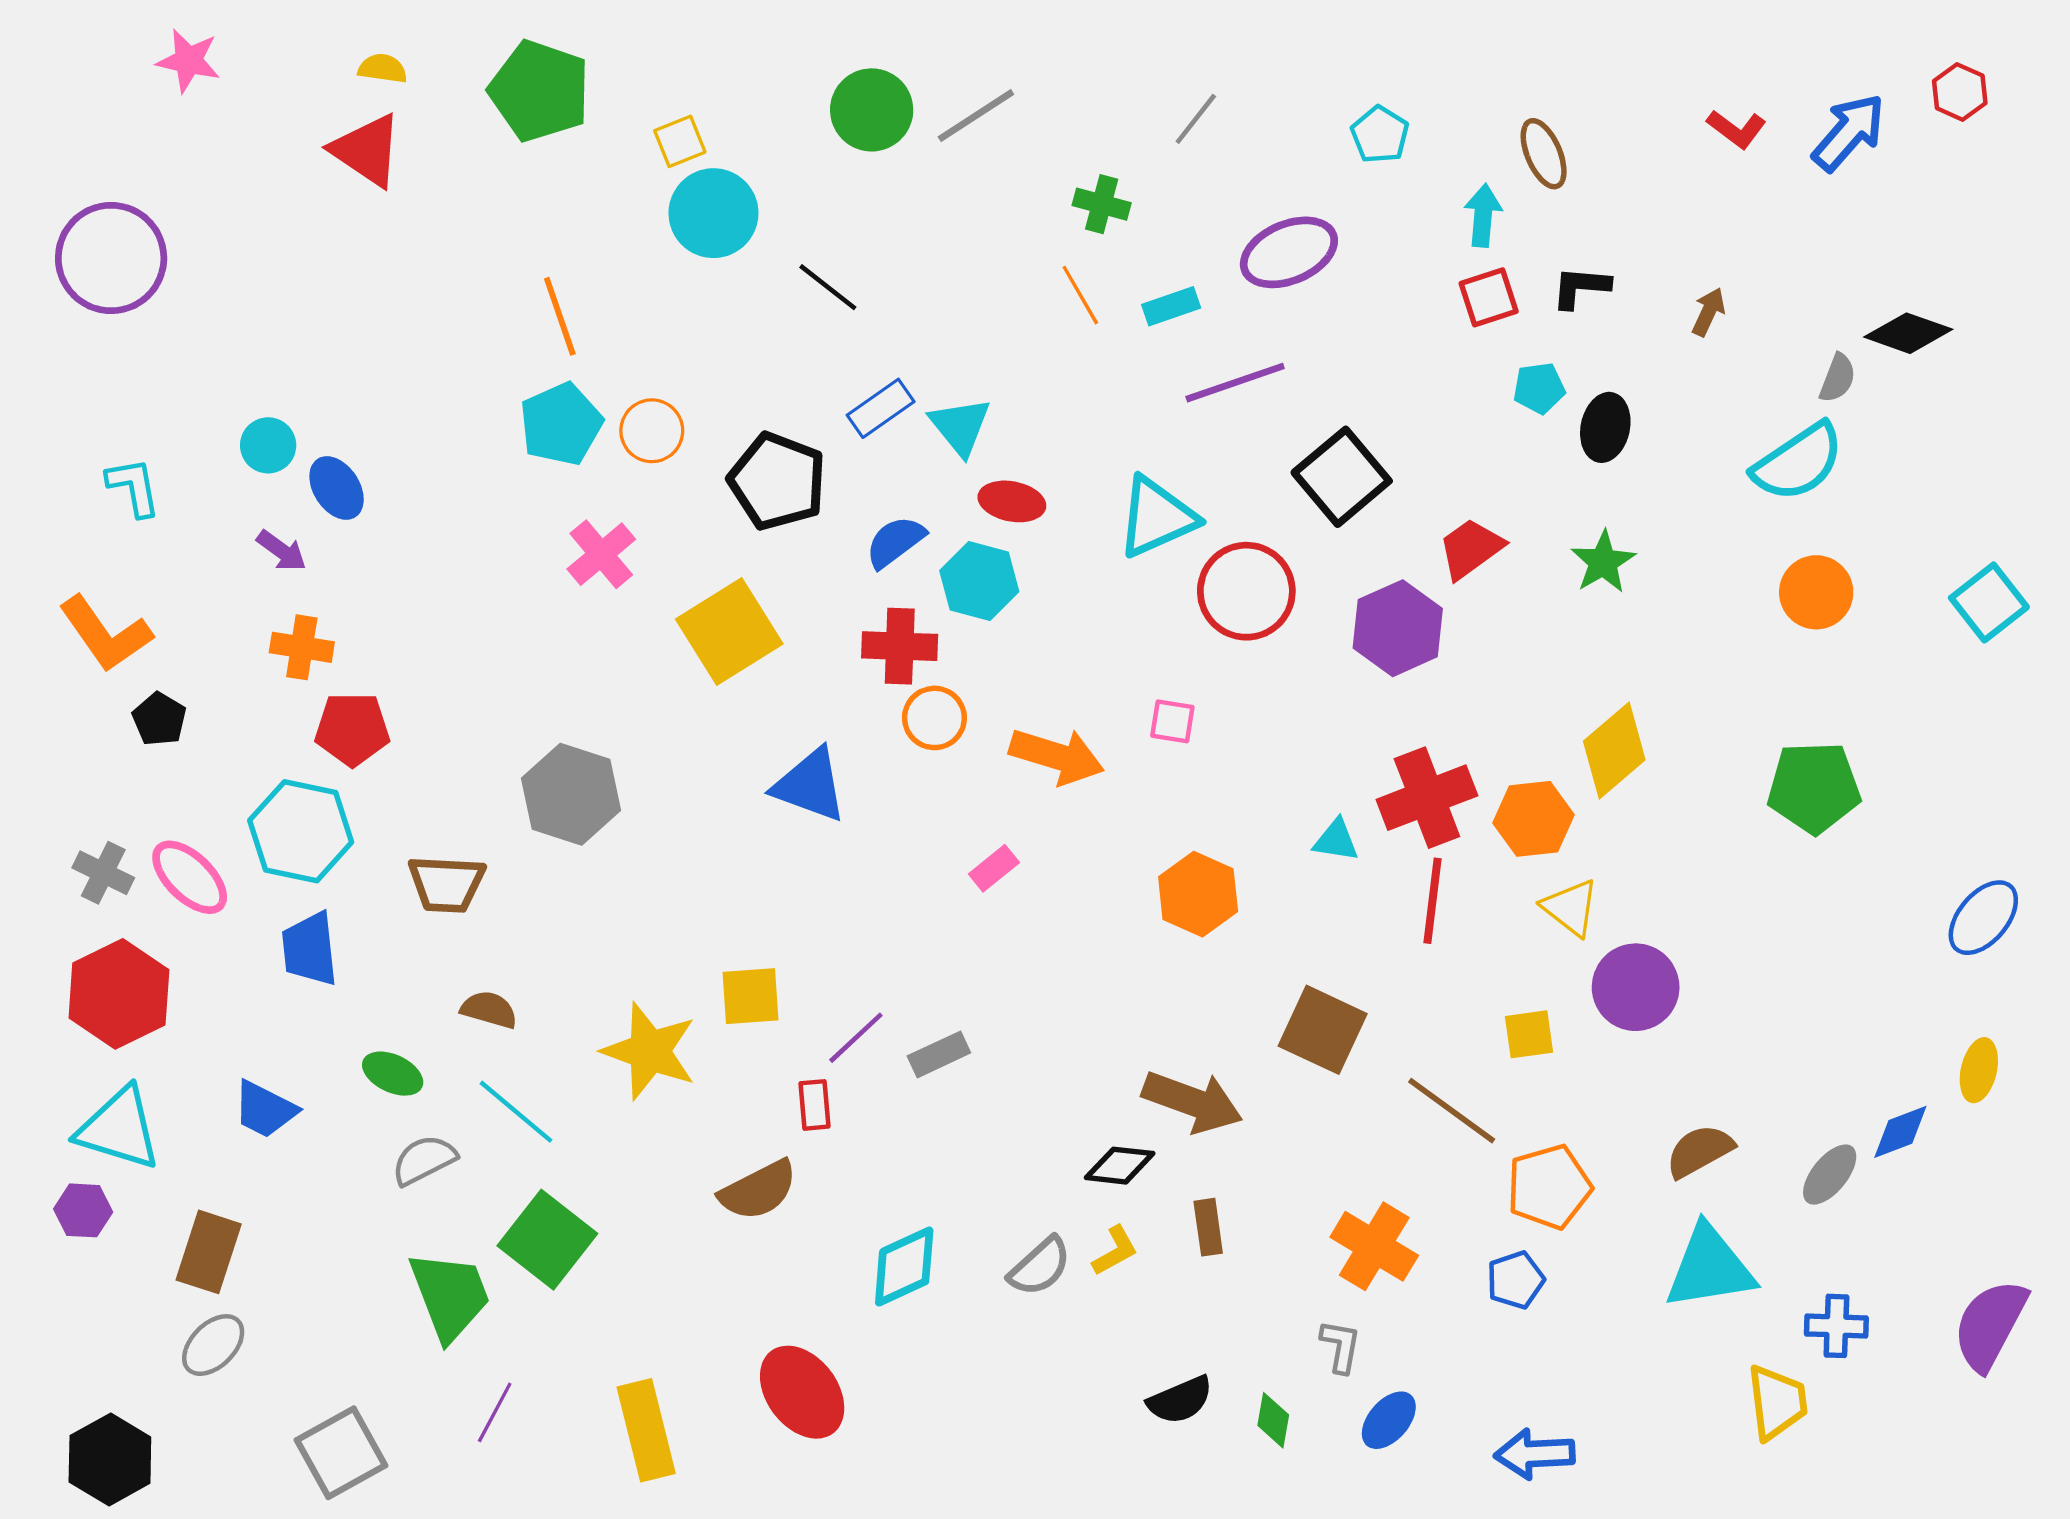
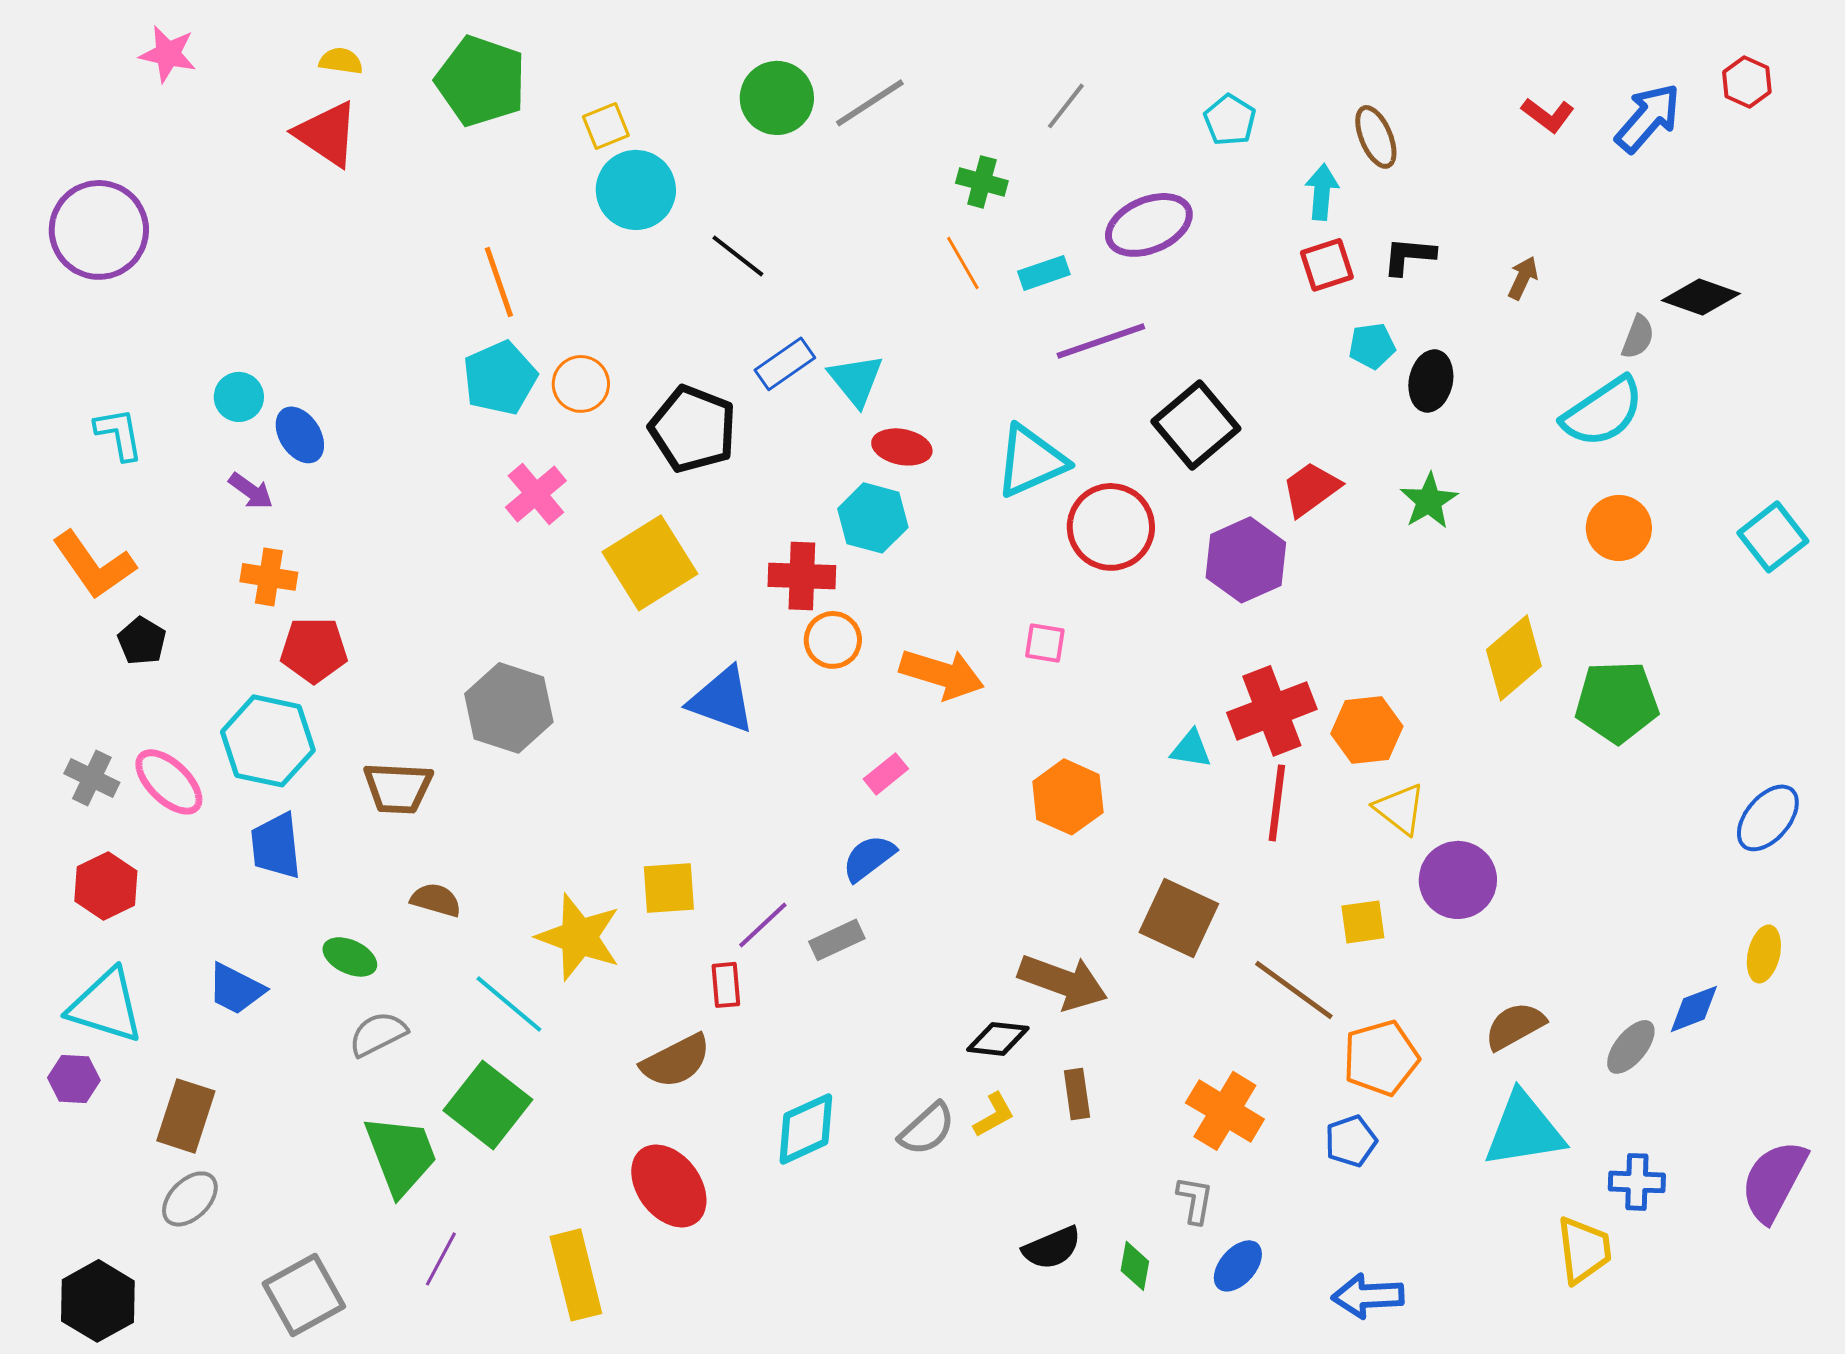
blue semicircle: (895, 542) -> (869, 858), moved
yellow diamond: (1614, 750) -> (1514, 658), moved
red hexagon: (119, 994) -> (106, 886), size x0.7
cyan line: (516, 1112) -> (509, 1004), moved
red ellipse: (802, 1392) -> (669, 1186), moved

